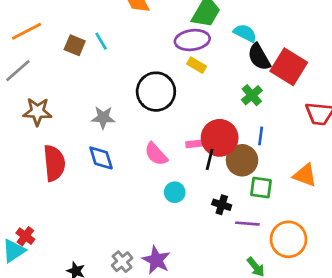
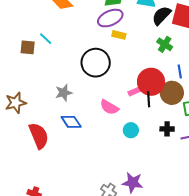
black semicircle: (259, 57) -> (161, 16), turned 90

